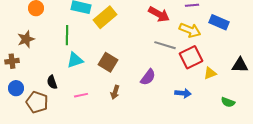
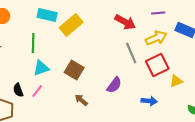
yellow arrow: (190, 30) -> (156, 38), turned -45
gray line: (165, 45) -> (131, 53), turned 50
brown arrow: (115, 92) -> (81, 100), turned 112
pink line: (81, 95) -> (37, 91), moved, turned -40

